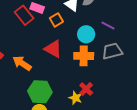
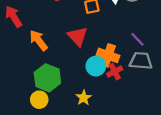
purple line: (108, 26) -> (137, 39), moved
cyan circle: (86, 34) -> (96, 66), moved
red cross: (86, 89) -> (115, 72), moved

